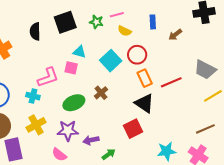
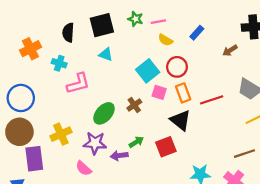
green star: (96, 22) -> (135, 19), moved
blue rectangle: (153, 22) -> (197, 33), turned 40
brown arrow: (175, 35) -> (230, 50), moved
cyan triangle: (79, 52) -> (106, 54), moved
pink square: (71, 68) -> (159, 92), moved
cyan cross: (33, 96) -> (59, 63), moved
green ellipse: (74, 103) -> (104, 113), turned -30
green arrow: (109, 154) -> (136, 142), moved

